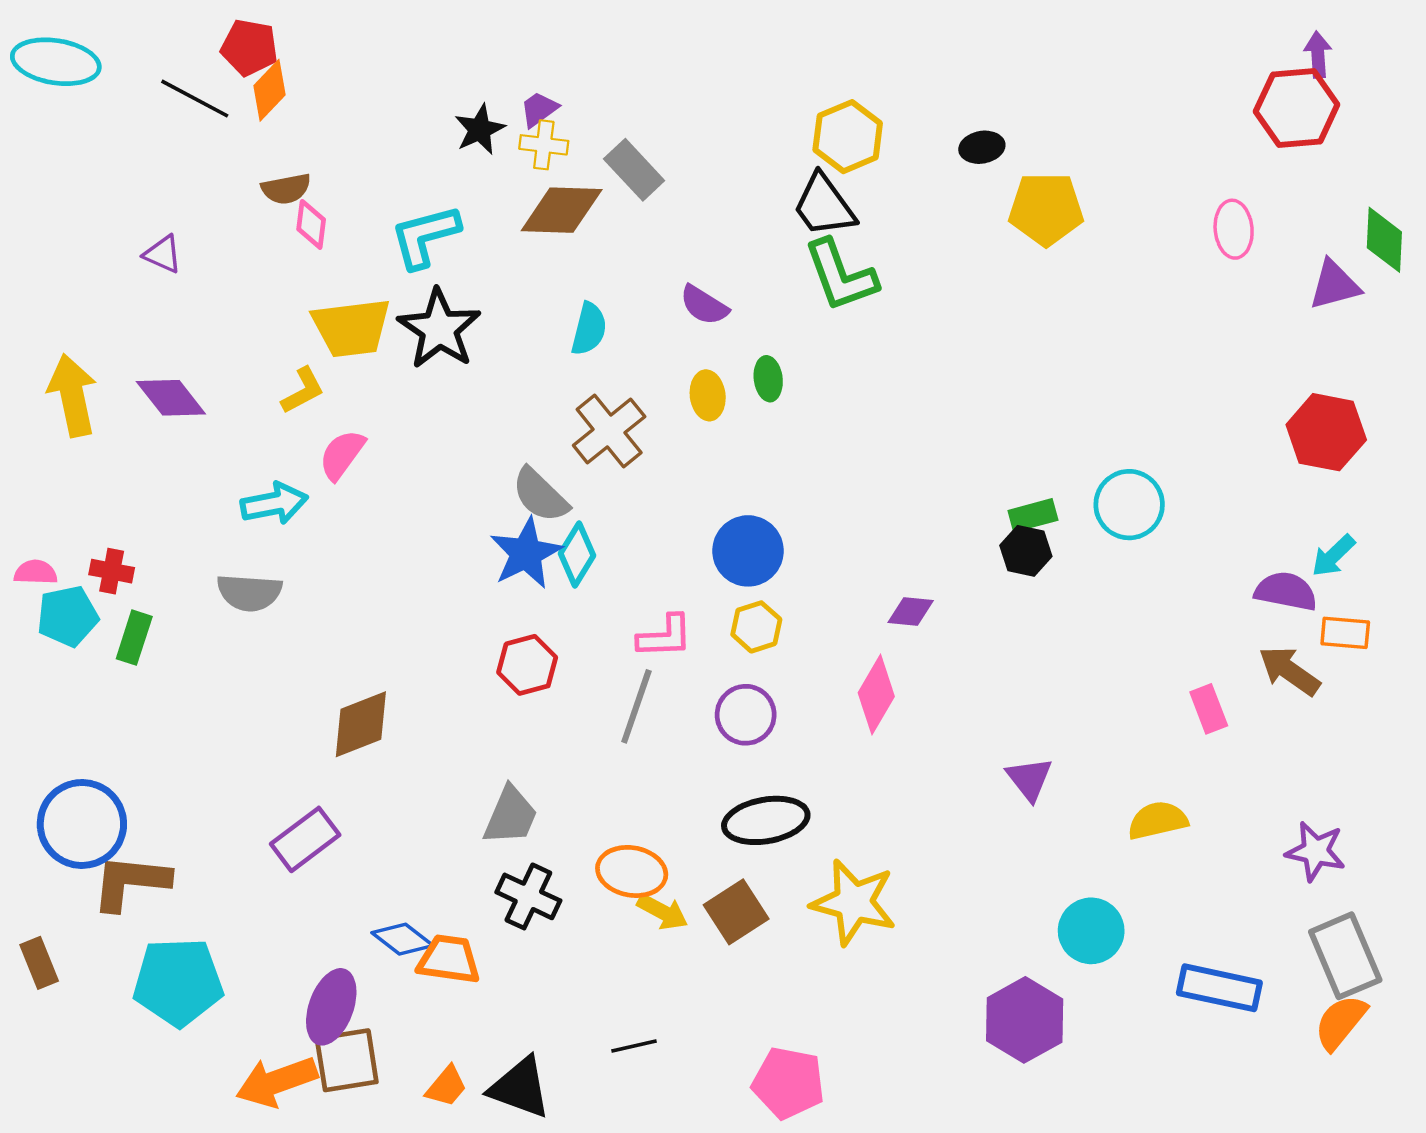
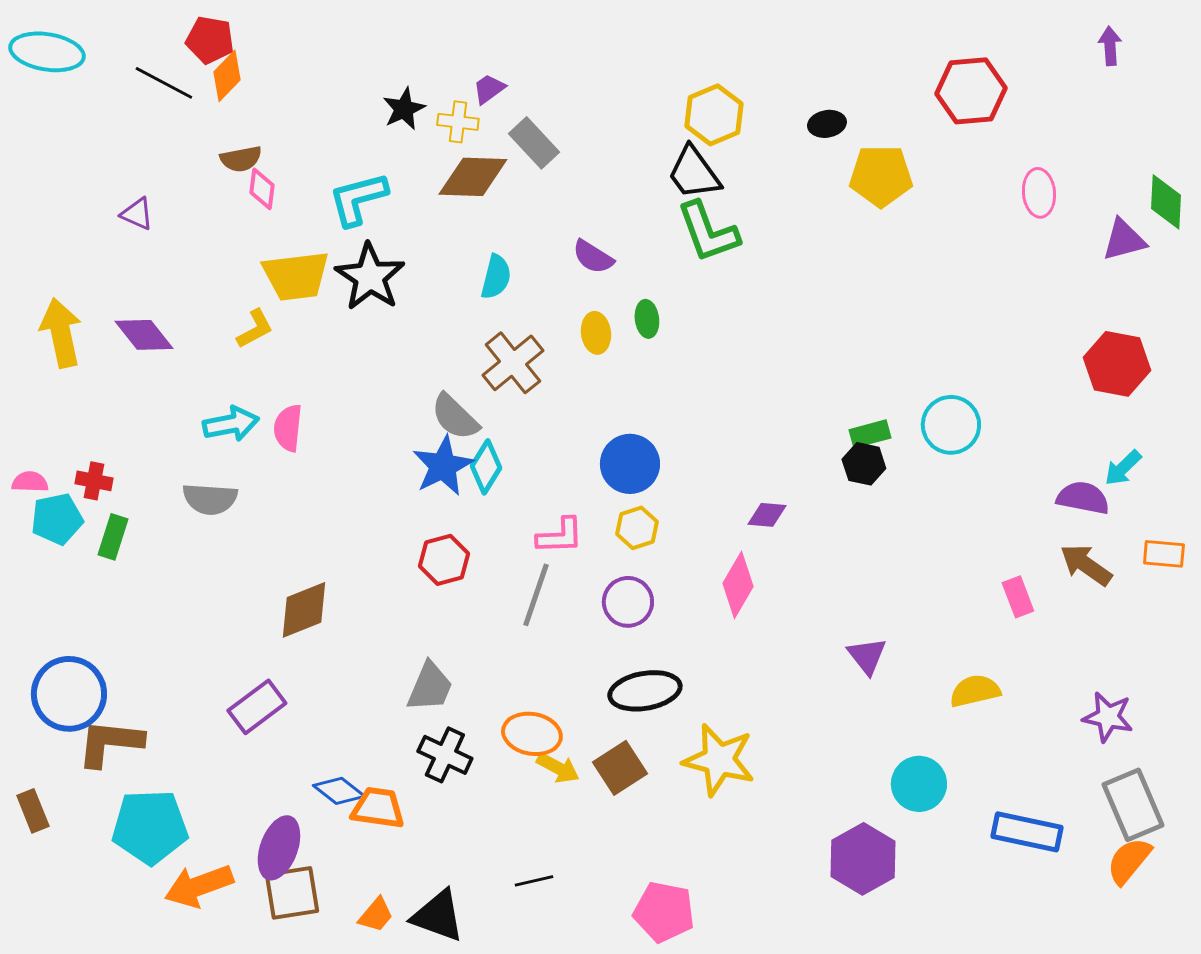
red hexagon: (1297, 108) -> (971, 91), moved
purple trapezoid: (539, 109) -> (489, 89), moved
pink semicircle: (342, 455) -> (288, 428), moved, turned -30
orange rectangle: (1345, 633) -> (1164, 554), moved
orange arrow: (277, 1082) -> (199, 886), moved

